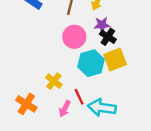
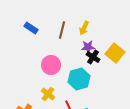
pink circle: (74, 37) -> (51, 65), moved
yellow square: (115, 60) -> (115, 53), moved, turned -30

